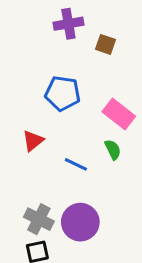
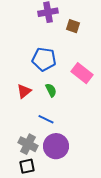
green semicircle: (113, 150) -> (51, 90), moved
blue line: (76, 164) -> (46, 119), moved

